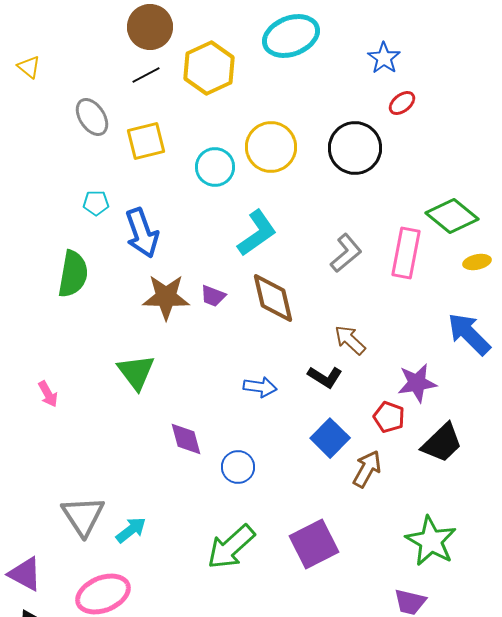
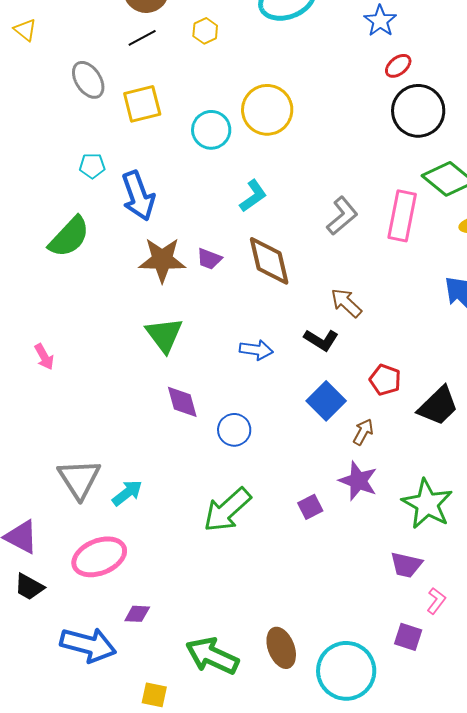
yellow hexagon: (209, 68) -> (205, 31), size x0.5
black circle: (355, 148) -> (418, 111), moved
cyan L-shape: (257, 233) -> (253, 196), size x0.7
green semicircle: (73, 274) -> (69, 237), turned 33
green triangle: (136, 372) -> (164, 335), moved
purple star: (417, 383) -> (358, 481), moved, turned 30
brown arrow: (367, 469) -> (363, 432), size x0.7
purple square: (314, 544) -> (310, 507), size x0.5

